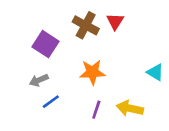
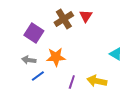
brown cross: (86, 25) -> (64, 19), turned 30
orange star: (92, 72) -> (56, 57), moved
gray arrow: (39, 80) -> (29, 60), turned 32

